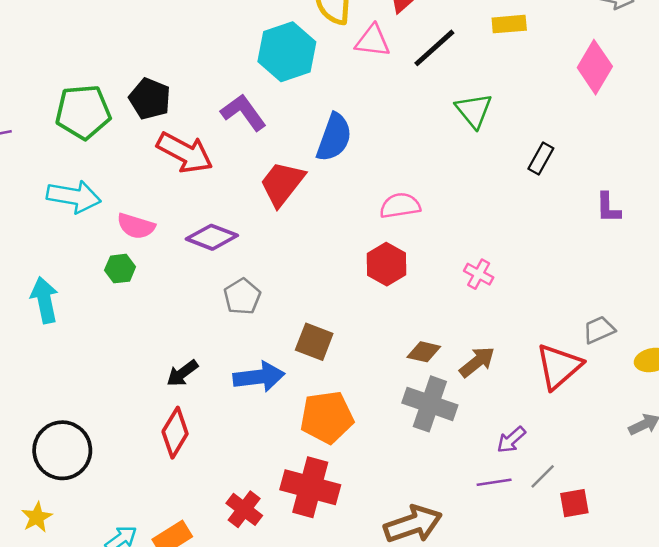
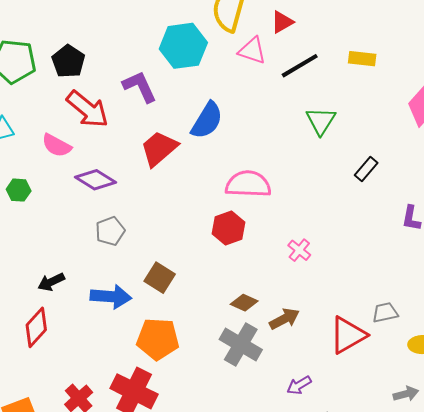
pink semicircle: (400, 206) -> (248, 184), size x1.4
pink semicircle: (136, 226) -> (57, 145), moved

